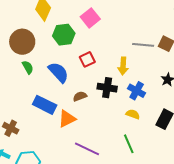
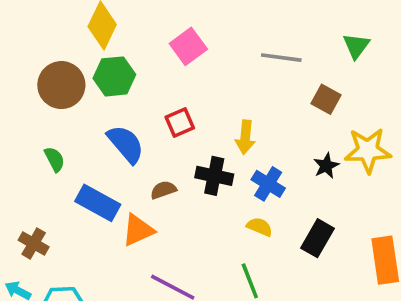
green hexagon: (64, 35) -> (114, 76), moved
gray line: (143, 45) -> (281, 58), moved
green semicircle: (28, 67) -> (55, 159), moved

